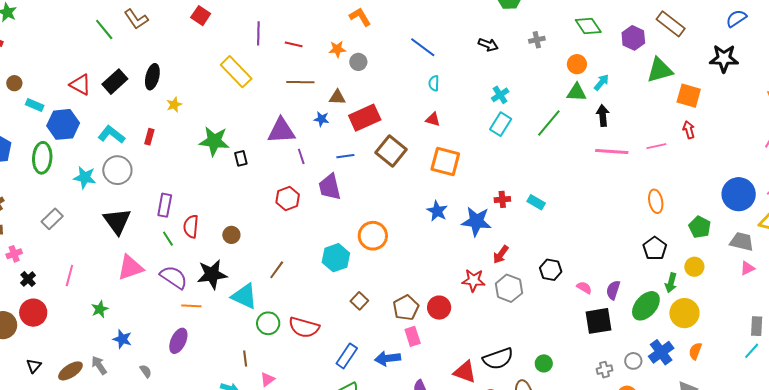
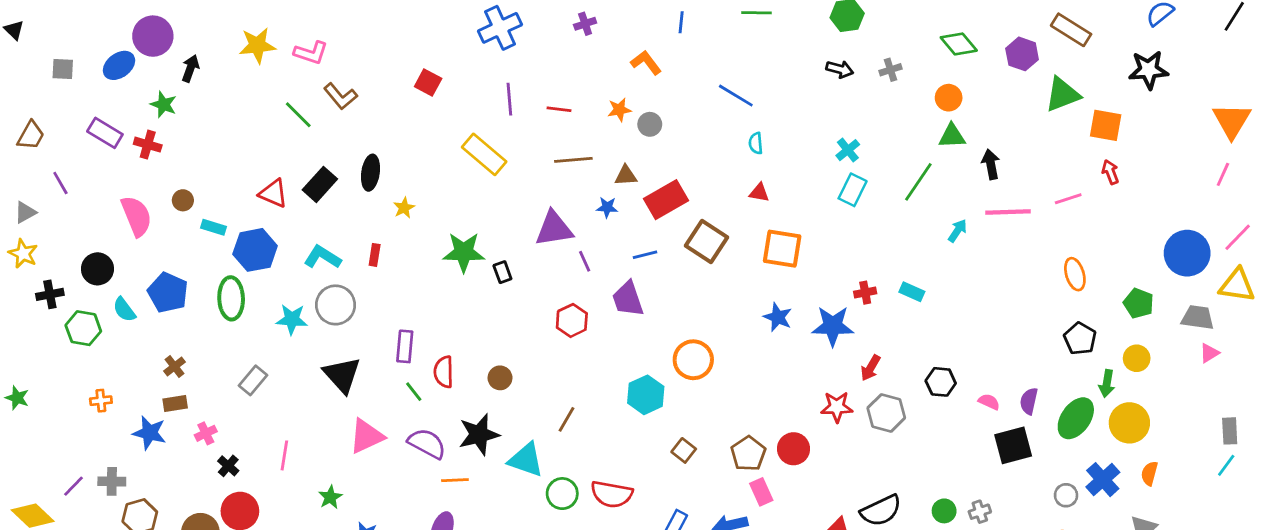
black arrow: (488, 45) -> (840, 69), moved
cyan arrow: (601, 82) -> (958, 231), moved
gray cross: (604, 370) -> (980, 512), moved

